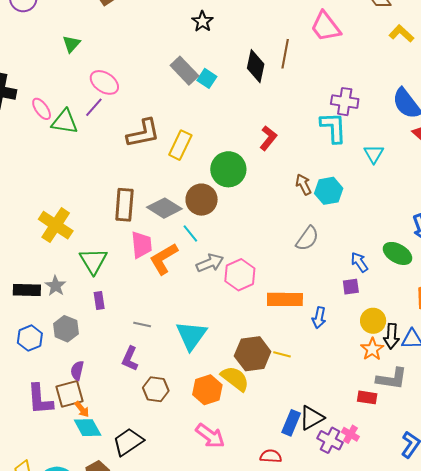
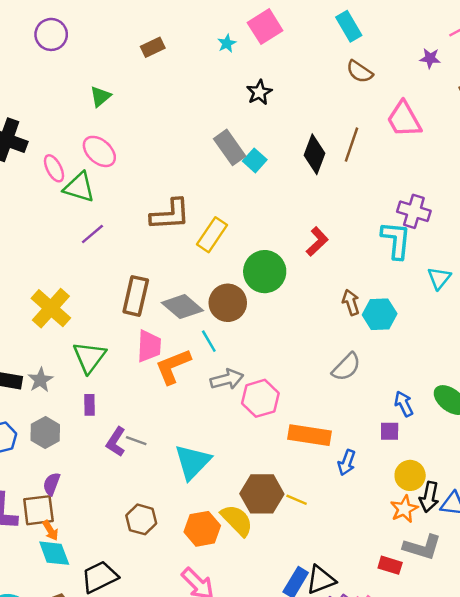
pink ellipse: (104, 82) -> (99, 151), moved
purple line: (94, 107) -> (92, 234), moved
purple L-shape: (130, 359) -> (116, 442), moved

